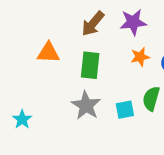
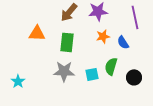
gray star: (86, 105) -> (64, 71), turned -30

